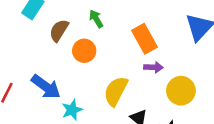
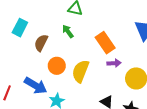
orange circle: (84, 51) -> (57, 66), moved
yellow semicircle: (116, 91) -> (80, 71), moved

